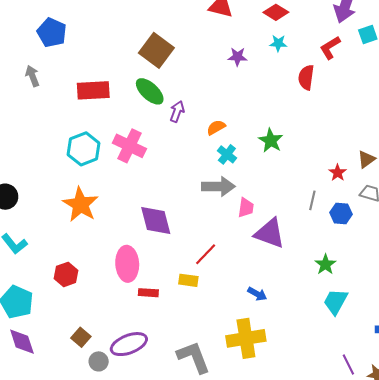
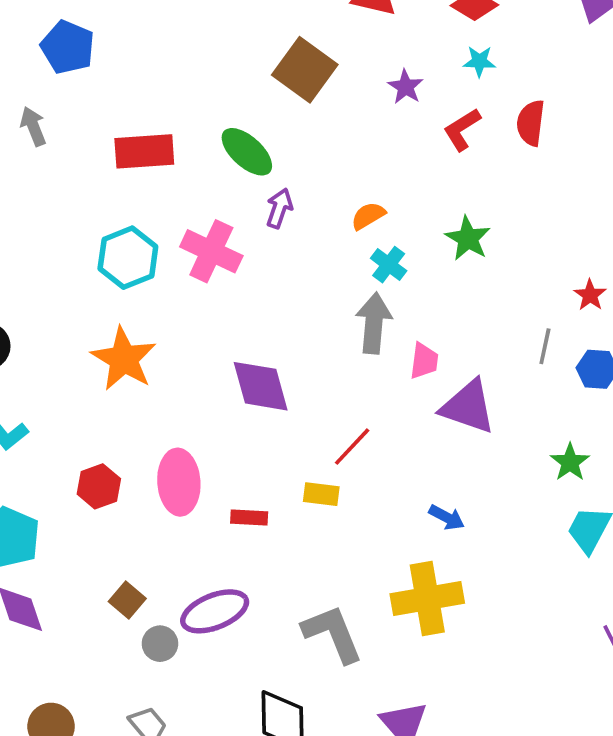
red L-shape: (330, 48) -> (462, 129), moved
brown square: (156, 50) -> (305, 70), moved
purple star: (237, 57) -> (406, 87), turned 30
purple arrow: (177, 112) -> (279, 208), moved
gray arrow: (218, 187) -> (374, 323), turned -84
pink ellipse: (127, 264) -> (179, 482), moved

